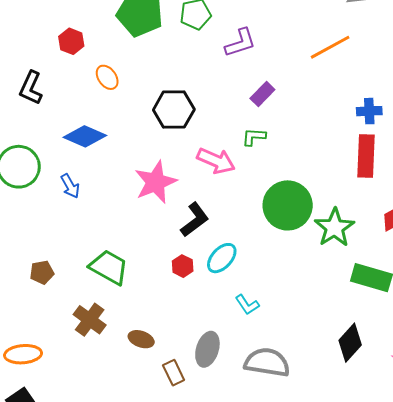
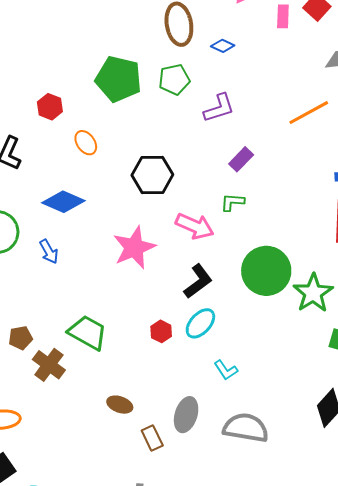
black L-shape: (195, 220) -> (198, 281), moved
brown cross: (90, 320) -> (49, 365), moved

